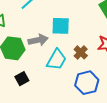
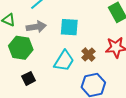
gray arrow: (38, 40) -> (36, 27), moved

